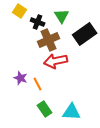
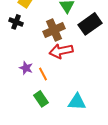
black cross: (38, 22) -> (16, 22), moved
green rectangle: (45, 109) -> (41, 99), moved

